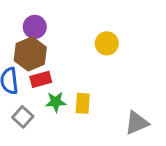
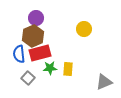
red rectangle: (41, 79) -> (40, 53), size x1.5

